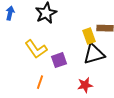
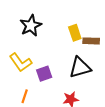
yellow rectangle: (89, 36) -> (75, 33), moved

